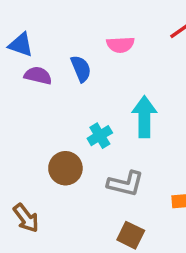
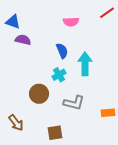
blue semicircle: (81, 69) -> (62, 51), moved
brown square: (131, 235) -> (55, 133), moved, turned -35

